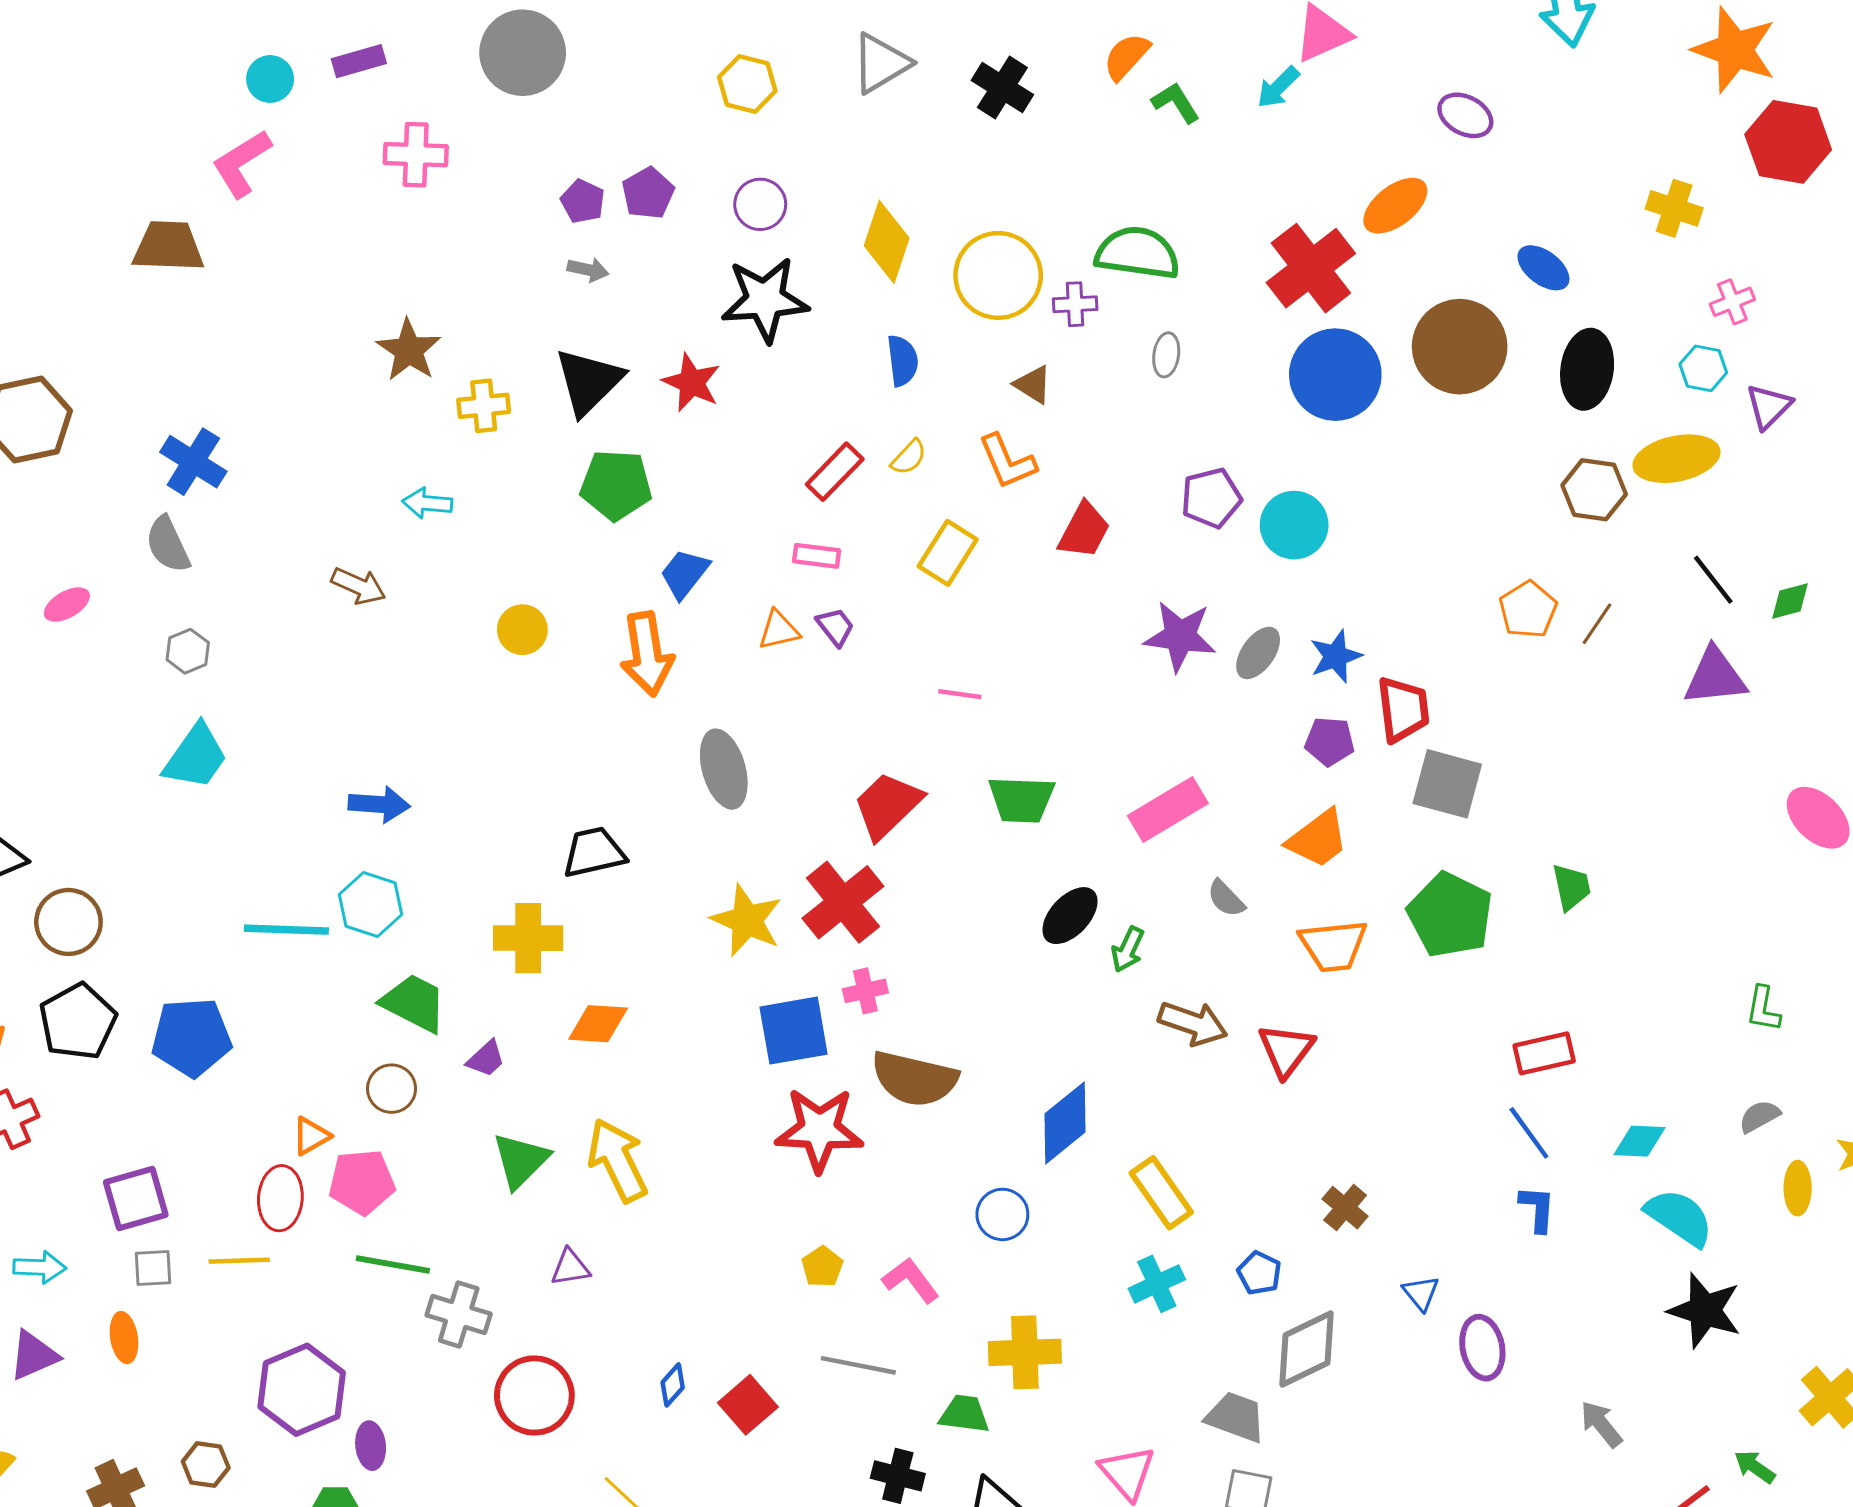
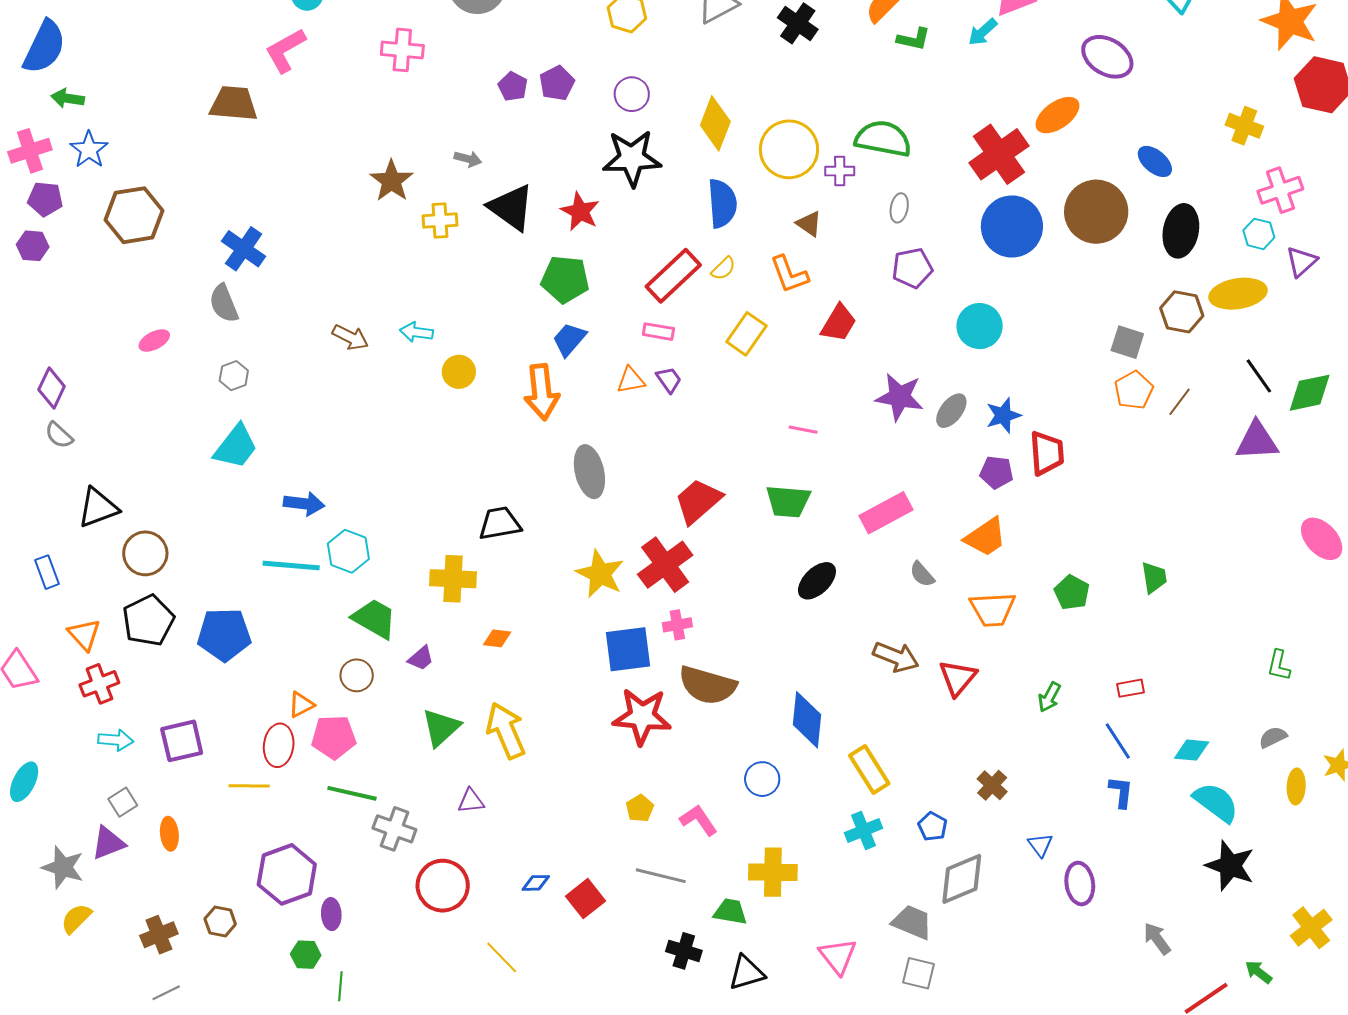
green L-shape: (1176, 103) -> (914, 39), turned 132
purple ellipse: (1465, 115) -> (1107, 57), size x1.4
gray arrow: (588, 270) -> (468, 159), moved
pink cross: (1732, 302) -> (1280, 190), size x1.5
blue semicircle: (903, 361) -> (722, 203), size x1.4
black triangle: (589, 381) -> (511, 207), turned -42
red rectangle: (835, 472) -> (673, 276), size x1.4
green pentagon: (616, 485) -> (565, 279), moved
purple pentagon: (1211, 498) -> (912, 268), moved
cyan arrow: (427, 503) -> (416, 332), moved
green diamond: (1790, 601) -> (1310, 393), size x1.6
pink line: (960, 694) -> (803, 430), moved
gray square: (1447, 784) -> (1127, 342), moved, size x0.7
blue arrow: (379, 804) -> (304, 504), moved
green pentagon: (1450, 915) -> (1072, 592), size x0.6
green arrow: (1128, 949) -> (1049, 697), moved
orange diamond: (598, 1024) -> (497, 638), size x0.7
red rectangle: (1544, 1053) -> (1131, 688), size x0.7
blue diamond: (1065, 1123) -> (807, 720), turned -48
cyan arrow: (40, 1267) -> (116, 740), moved
gray square: (153, 1268) -> (123, 802), moved, turned -32
blue diamond: (673, 1385) -> (536, 883), turned 44

